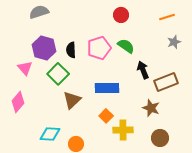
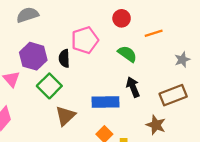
orange line: (167, 17) -> (154, 33), moved
gray star: (174, 42) -> (182, 60), moved
pink pentagon: (99, 48) -> (85, 40), moved
black arrow: (143, 70) -> (133, 87), moved

